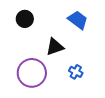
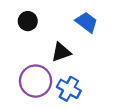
blue cross: (76, 72) -> (69, 89), moved, size x1.5

